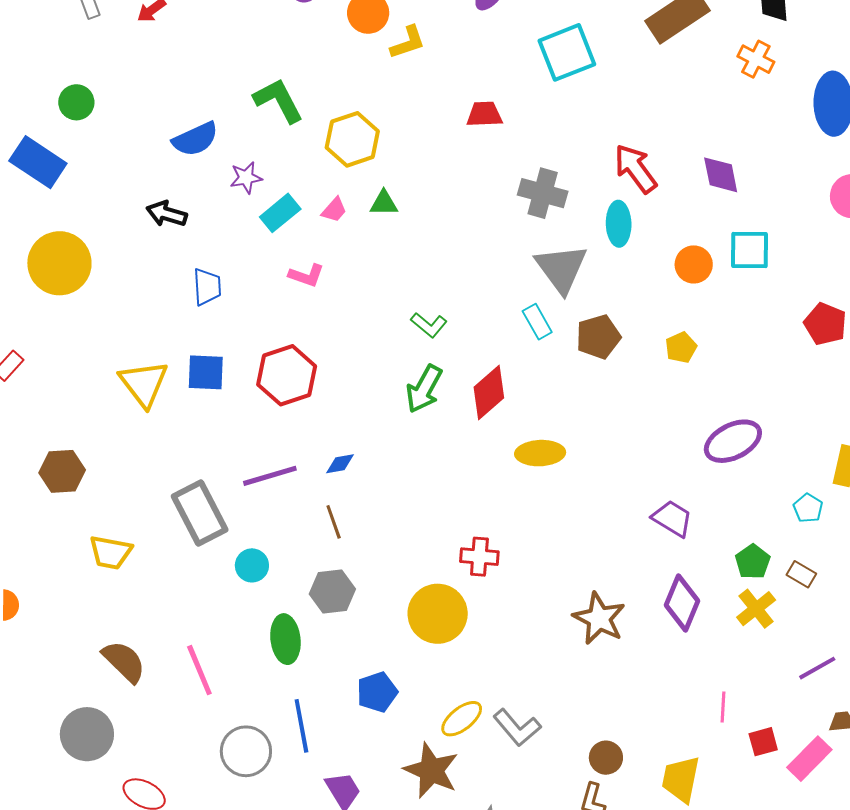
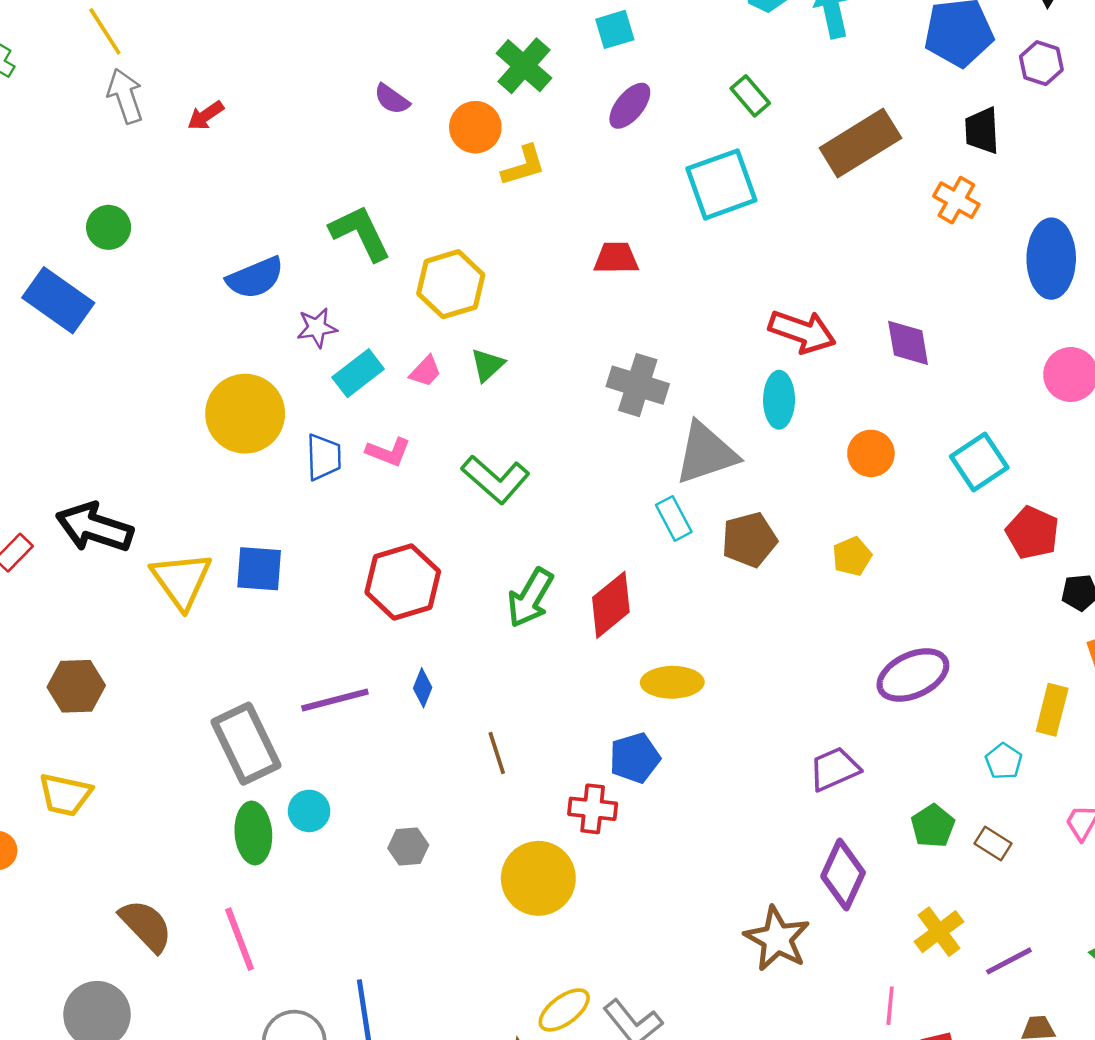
red arrow: (635, 168) -> (802, 332), turned 144
gray cross: (543, 193) -> (638, 385), moved
green triangle: (384, 203) -> (487, 365), turned -44
black arrow: (167, 214) -> (94, 527), moved, size x1.5
cyan square: (749, 250) -> (979, 462), moved, turned -36
yellow circle: (59, 263) -> (245, 414), moved
gray triangle: (561, 269) -> (706, 453), turned 46
blue trapezoid: (207, 287) -> (324, 457), moved
green L-shape: (429, 325) -> (496, 479), moved, size x1.5
red hexagon: (287, 375) -> (403, 582), moved
blue diamond: (340, 464) -> (423, 688), turned -60
purple trapezoid: (672, 519) -> (834, 769), turned -57
brown line: (334, 522) -> (497, 753), moved
yellow trapezoid: (111, 552) -> (65, 795), moved
gray hexagon: (332, 591) -> (408, 847), size x0.7
yellow cross: (756, 609) -> (939, 932), moved
brown star: (599, 618) -> (777, 939), moved
green ellipse: (285, 639) -> (253, 833), moved
blue pentagon: (377, 692) -> (635, 758), moved

